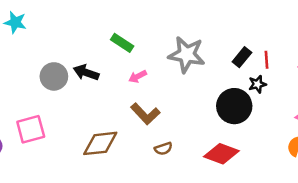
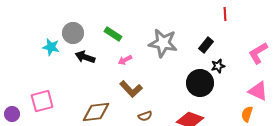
cyan star: (15, 22) -> (51, 47), moved
red line: (266, 60) -> (225, 14), moved
gray circle: (54, 76) -> (73, 33), moved

